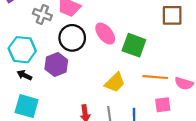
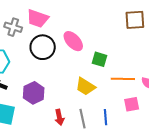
green square: (134, 45) -> (100, 59), moved, size x0.7
purple hexagon: (56, 64) -> (34, 93), moved
yellow trapezoid: (115, 82) -> (85, 86), turned 80

